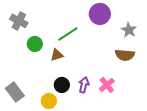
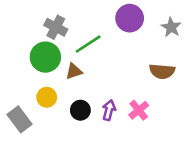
gray cross: (19, 21) -> (56, 27), moved
gray star: (129, 30) -> (171, 27), moved
green circle: (35, 44) -> (45, 57), size x1.5
yellow circle: (49, 101) -> (47, 97), moved

